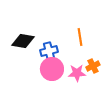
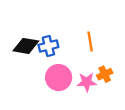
blue cross: (49, 51) -> (48, 46), moved

